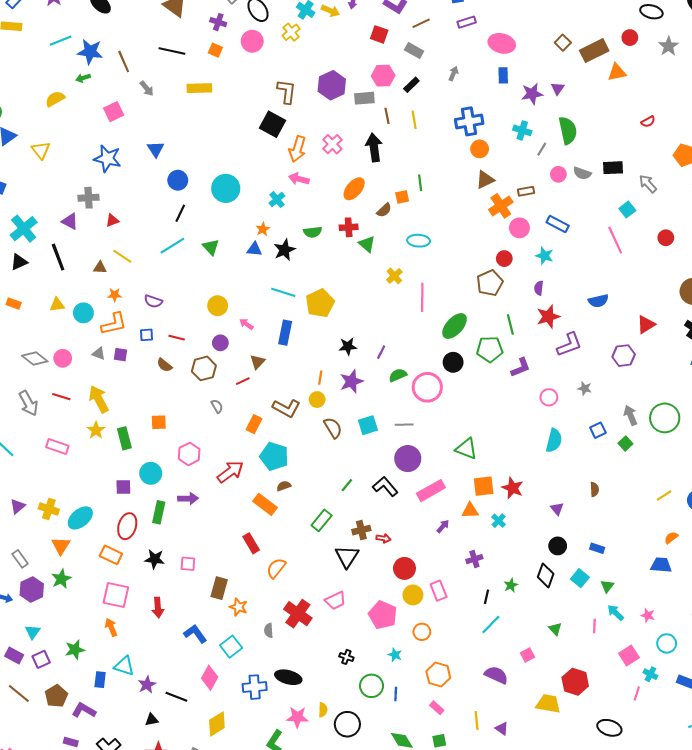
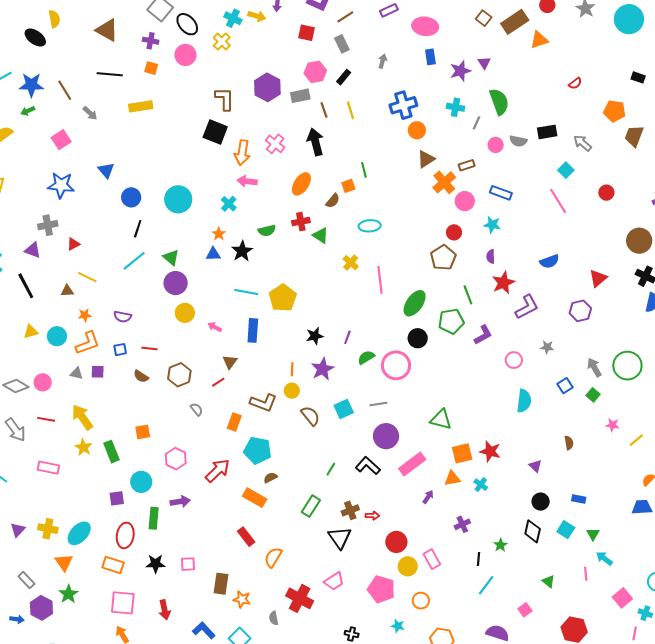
gray rectangle: (414, 50) -> (342, 44), turned 42
purple circle: (220, 343) -> (176, 283), moved, size x1.5
pink star: (648, 615) -> (612, 425), moved

